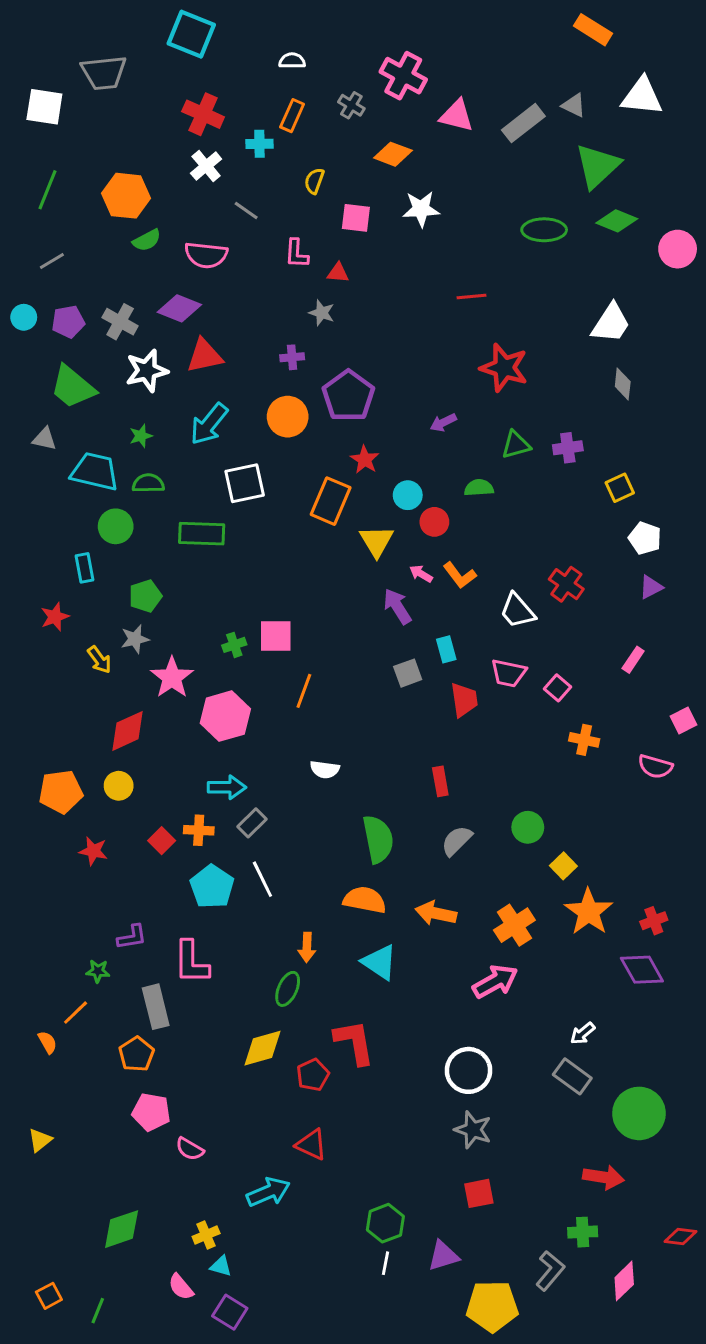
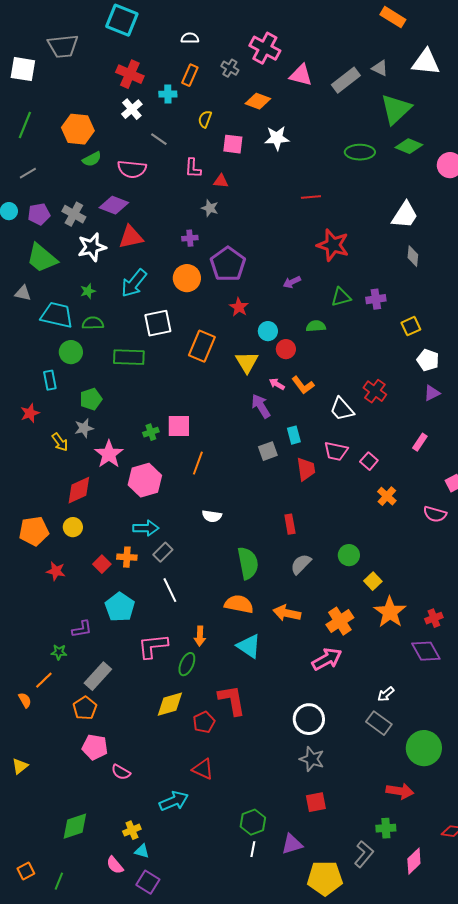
orange rectangle: (331, 501) -> (202, 346), moved
orange cross: (584, 740) -> (387, 496), turned 30
cyan pentagon: (212, 887) -> (120, 607), moved
pink L-shape: (191, 962) -> (153, 646), moved, turned 84
gray rectangle: (156, 1007) -> (98, 676), turned 56

